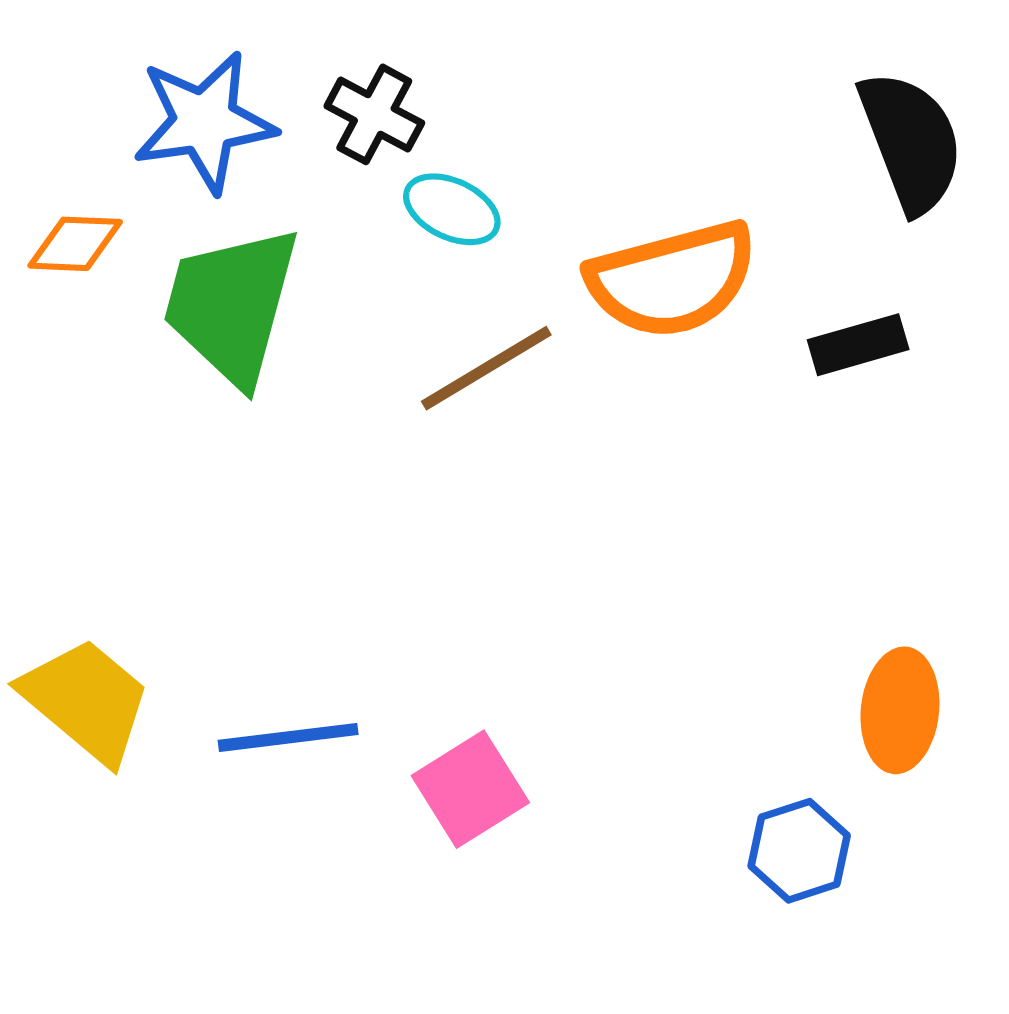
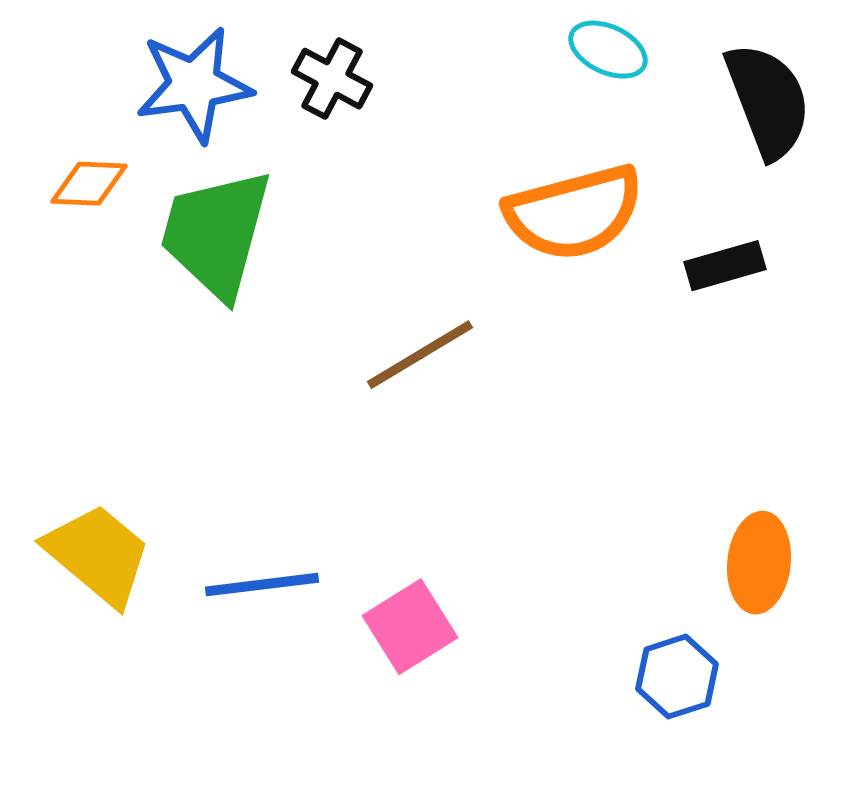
cyan ellipse: (452, 209) -> (608, 50), moved
brown line: (486, 368) -> (420, 355), moved

